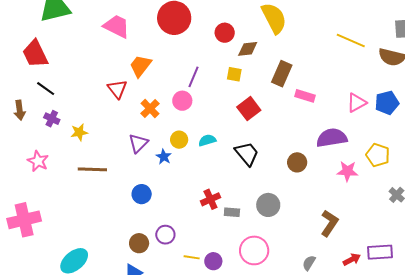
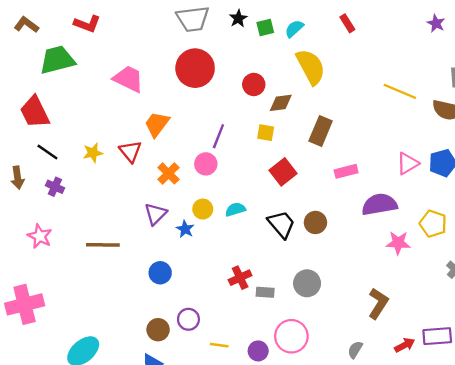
pink rectangle: (305, 96) -> (346, 171), moved, turned -30
yellow star: (79, 132) -> (93, 153), moved
brown circle: (297, 162) -> (315, 222), moved
purple circle: (213, 261) -> (258, 351), moved

